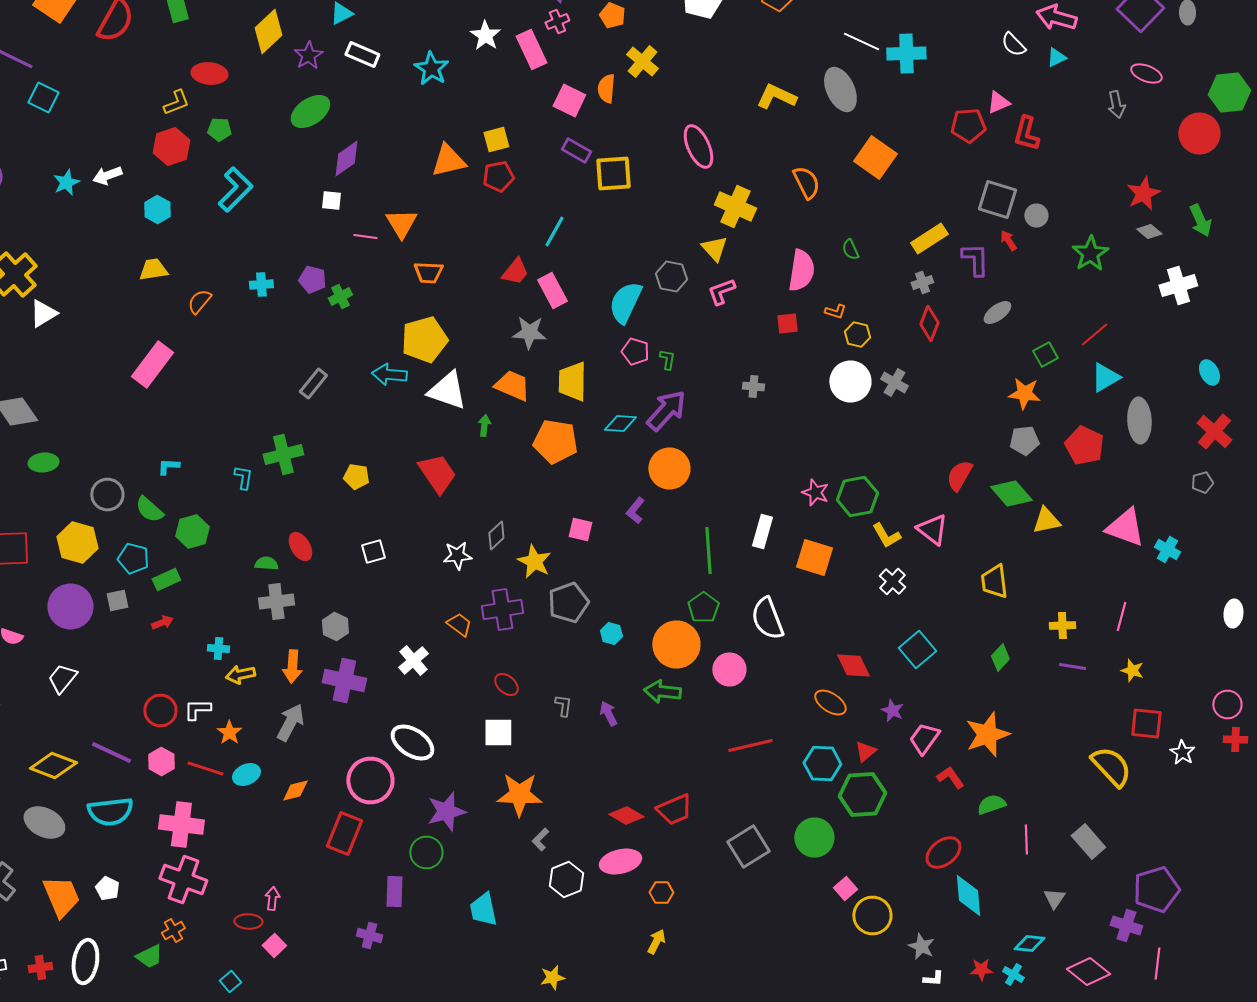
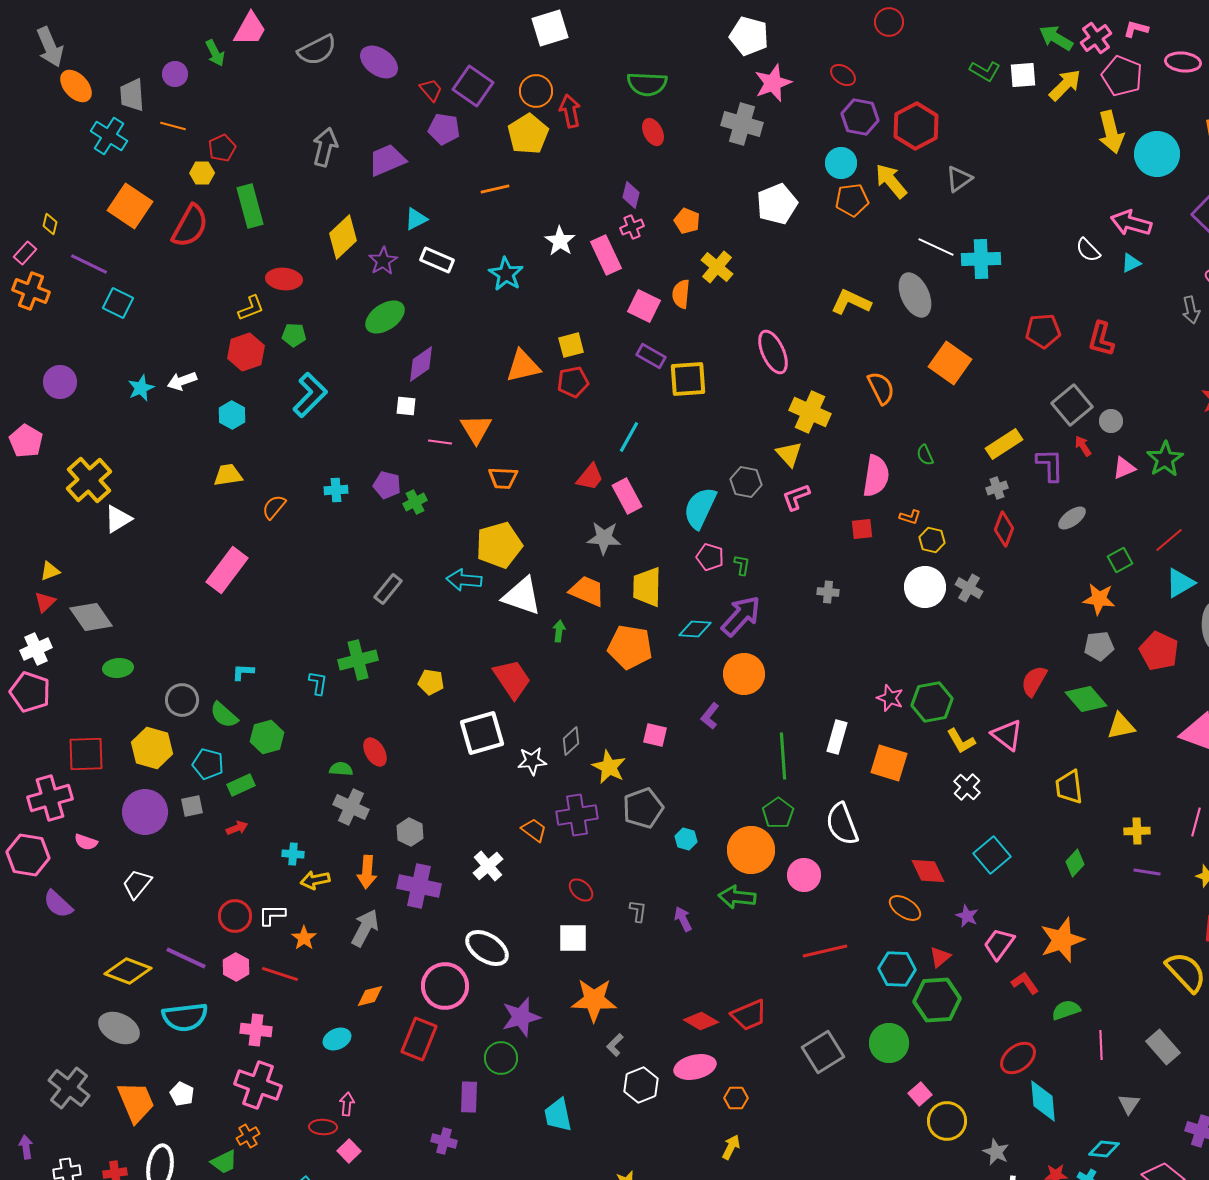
pink triangle: (998, 102) -> (1124, 468), moved
gray square: (997, 200) -> (1072, 405), turned 33
white square: (373, 552) -> (482, 733), moved, size x1.8
gray cross: (276, 602) -> (351, 807), turned 32
cyan ellipse: (246, 774) -> (337, 1039), moved
pink cross: (181, 824) -> (256, 1030), size x0.7

